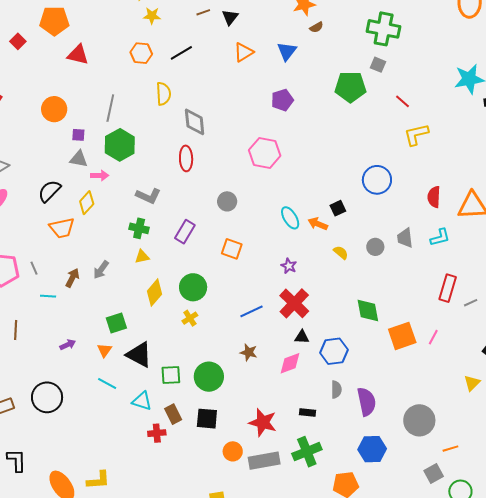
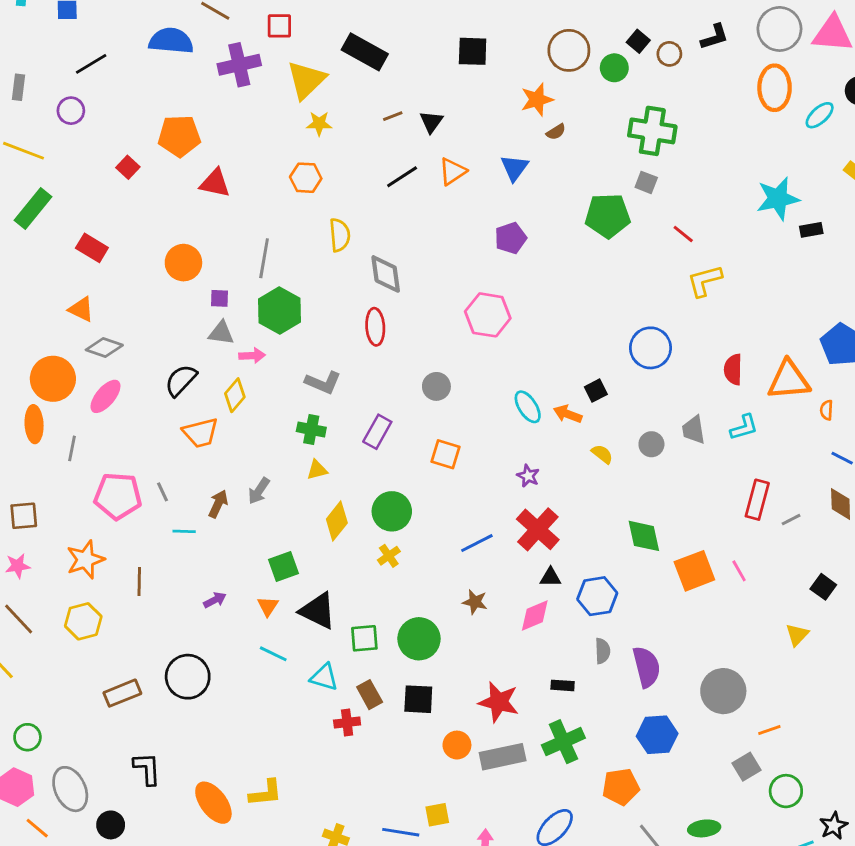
black line: (181, 53) -> (402, 177), moved
pink line: (433, 337) -> (739, 571), turned -56

